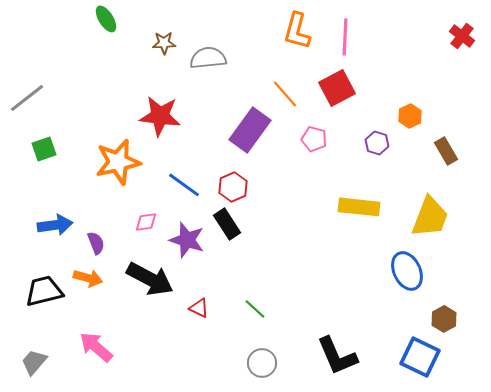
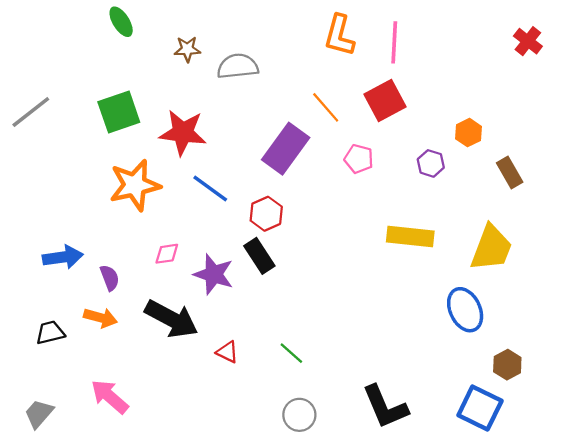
green square: (44, 149) -> (119, 112), moved, size x1.5
blue line: (184, 185) -> (210, 189), moved
black trapezoid: (44, 291) -> (50, 333), size x0.7

